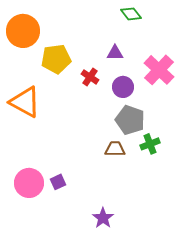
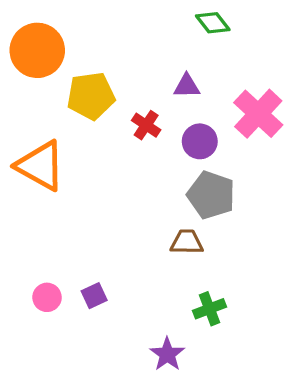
green cross: (150, 144) -> (209, 309), moved
pink circle: (29, 183) -> (47, 297), size x0.6

